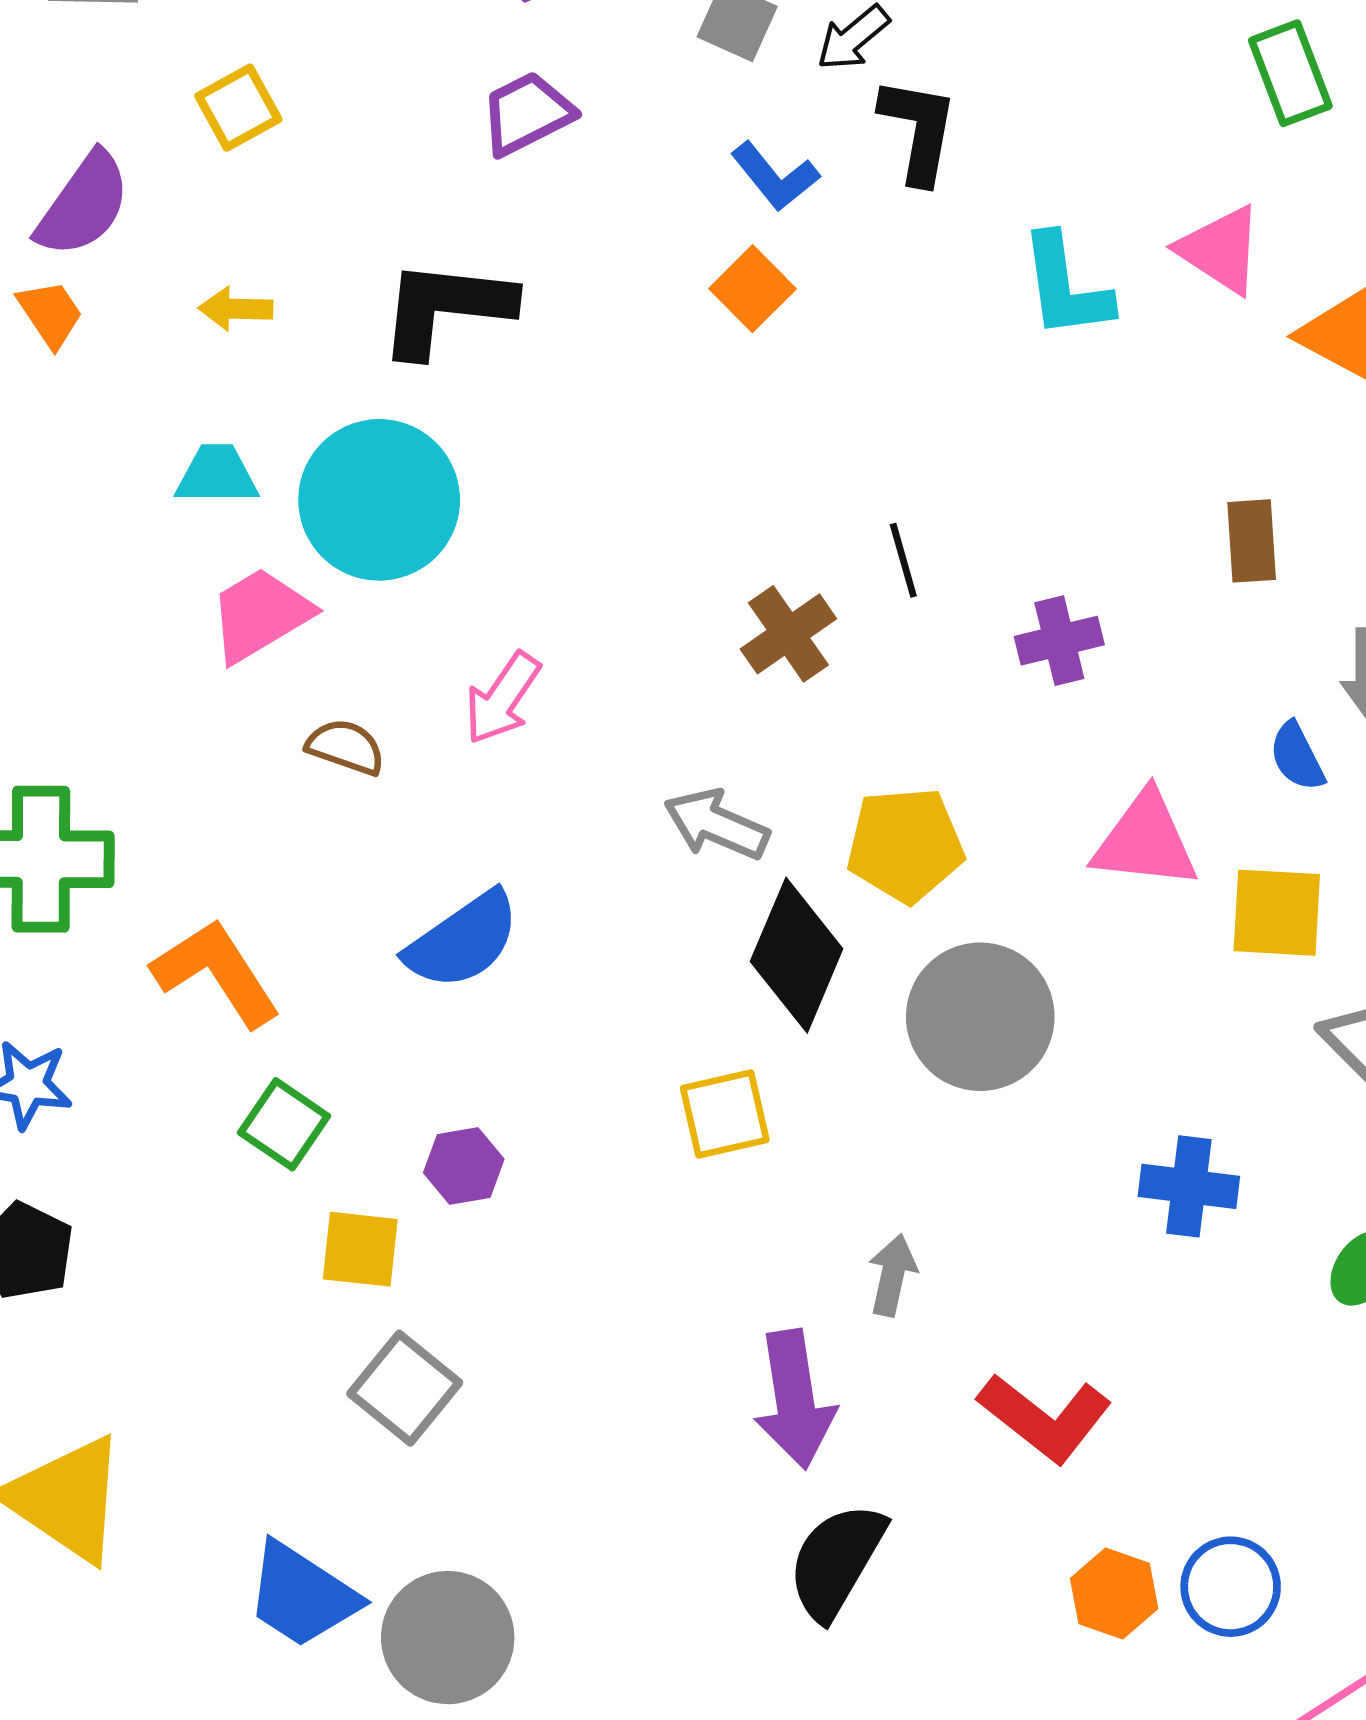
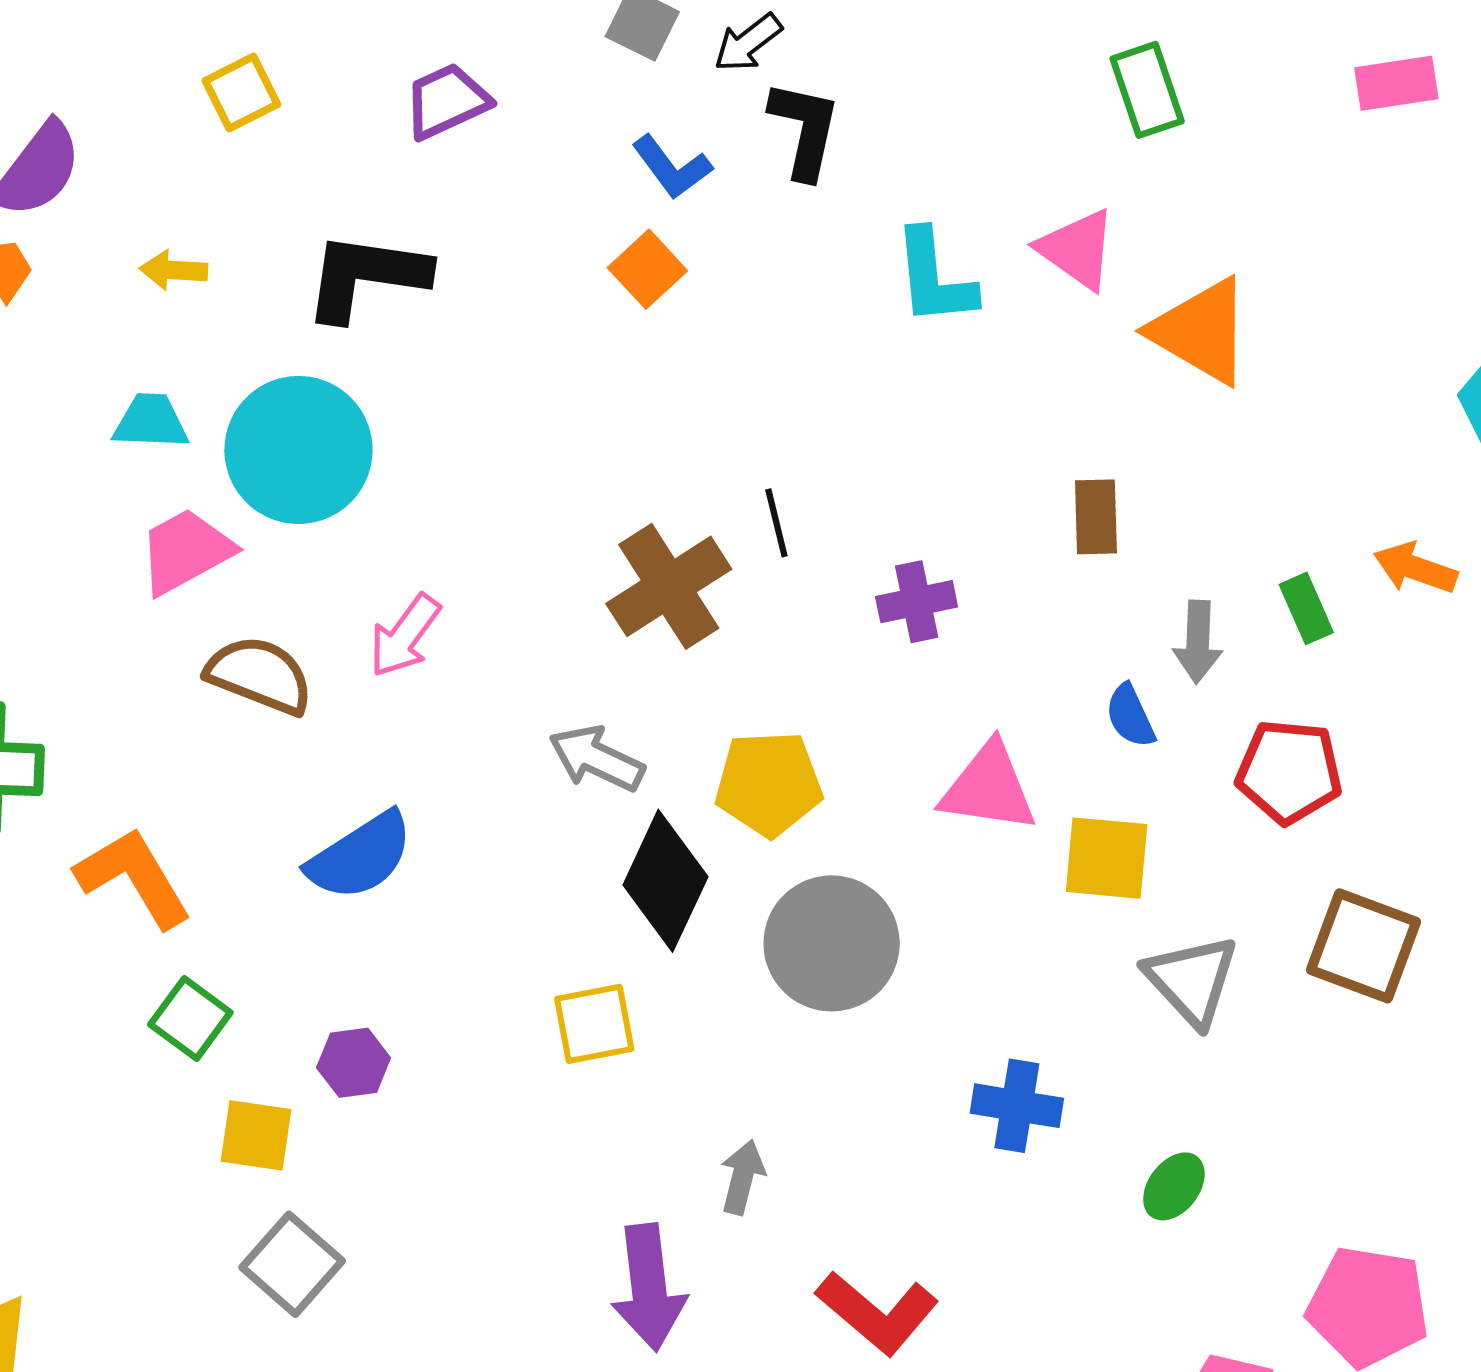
yellow square: (238, 108) -> (241, 93), moved
brown cross: (788, 634) -> (669, 586), size x1.4
brown semicircle: (346, 747) -> (260, 675), size x1.5

